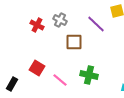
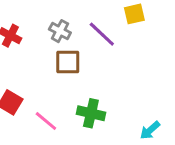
gray cross: (60, 20) -> (60, 31), moved

